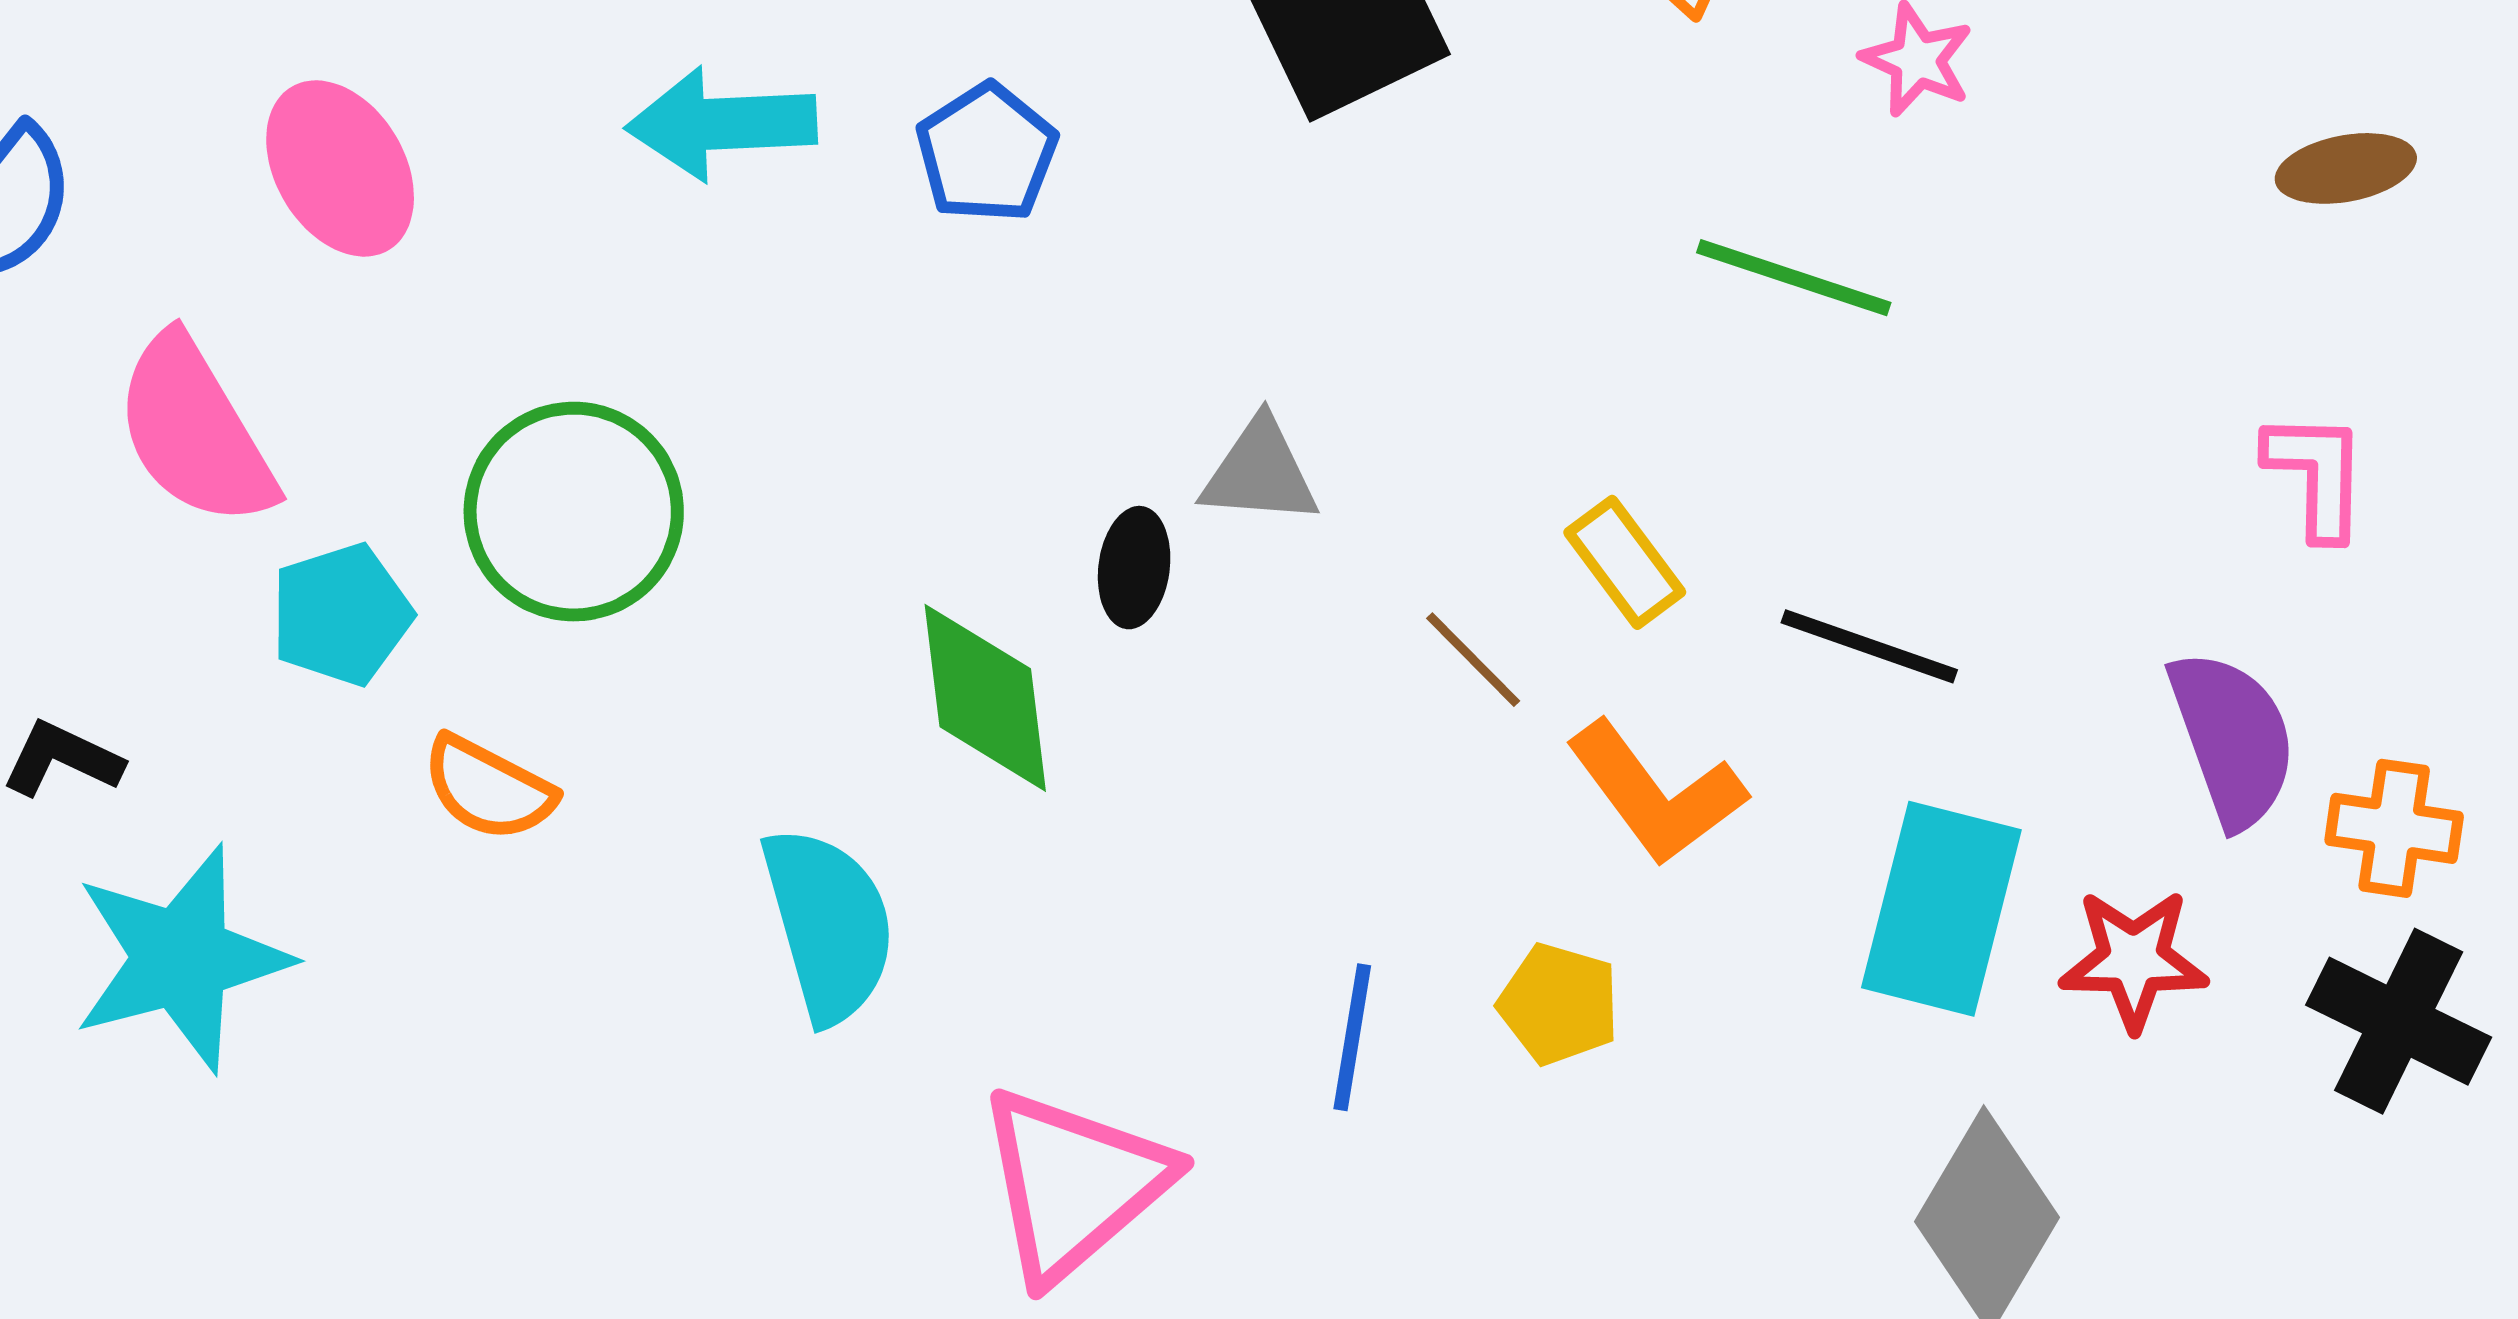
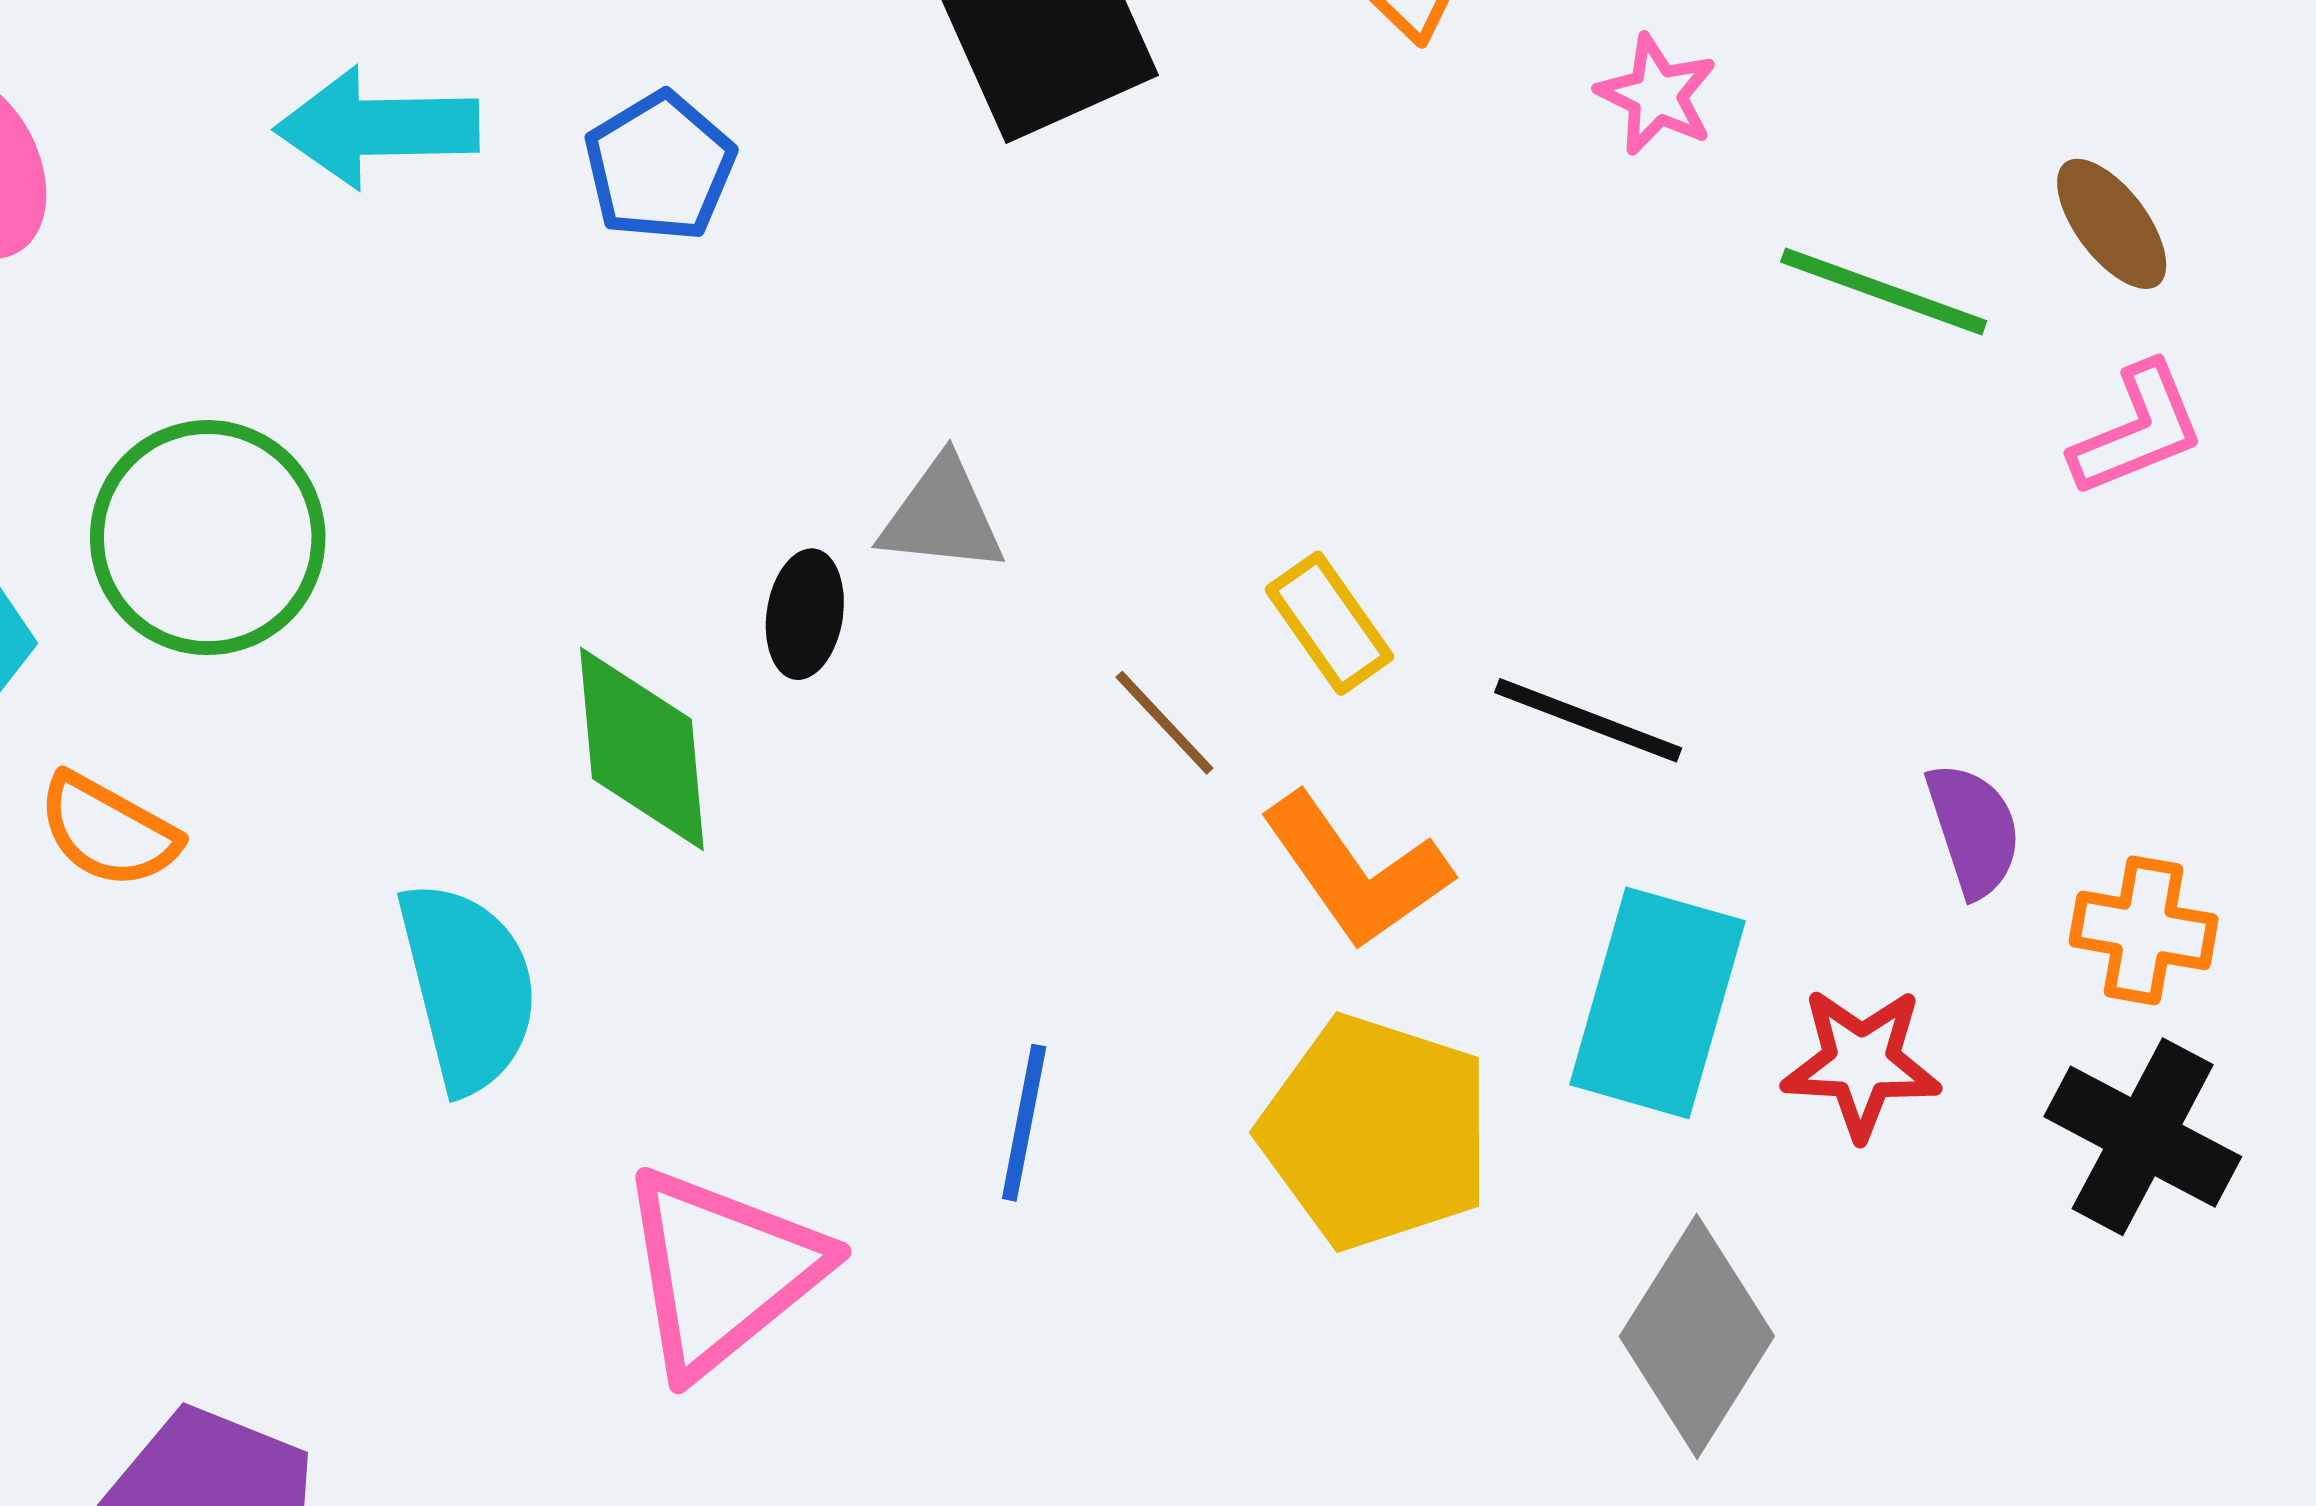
brown ellipse: (2346, 168) -> (2112, 224), turned 62
green line: (1794, 278) -> (1884, 291), moved
pink L-shape: (2316, 475) -> (2138, 430), moved, turned 65
purple semicircle: (2233, 739) -> (1974, 830), size x0.7
yellow pentagon: (1559, 1004) -> (1376, 1132), moved, size x1.8

